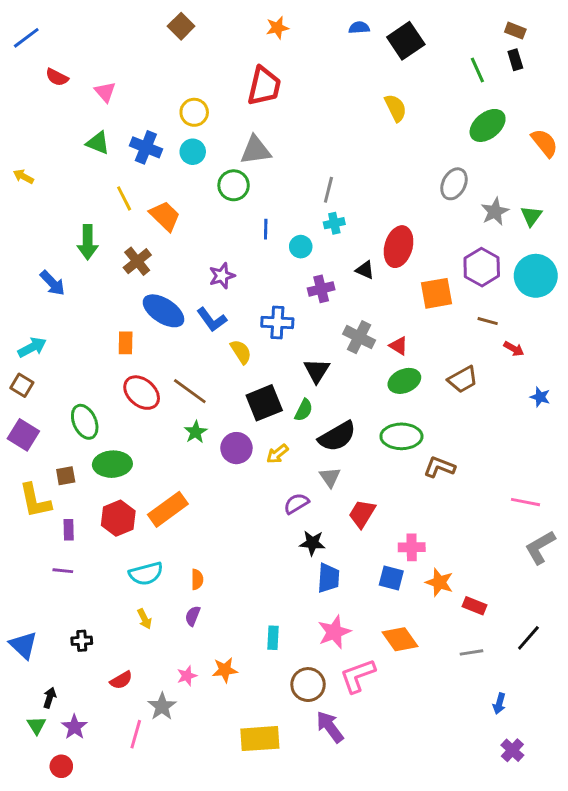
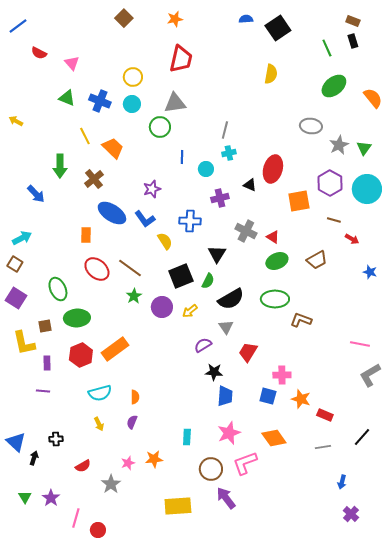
orange star: (277, 28) -> (175, 19), moved
yellow semicircle: (396, 108) -> (271, 74), turned 36
gray ellipse: (454, 184) -> (311, 126), turned 70
black arrow: (50, 698) -> (34, 458), moved
pink line: (136, 734) -> (76, 518), moved
red circle: (61, 766) -> (98, 530), moved

